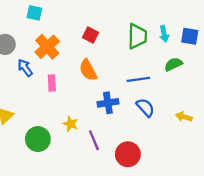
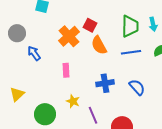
orange cross: (47, 47) -> (69, 36), moved
orange semicircle: (88, 70) -> (99, 45), moved
blue line: (138, 79) -> (131, 52), moved
pink rectangle: (52, 83) -> (66, 70), moved

